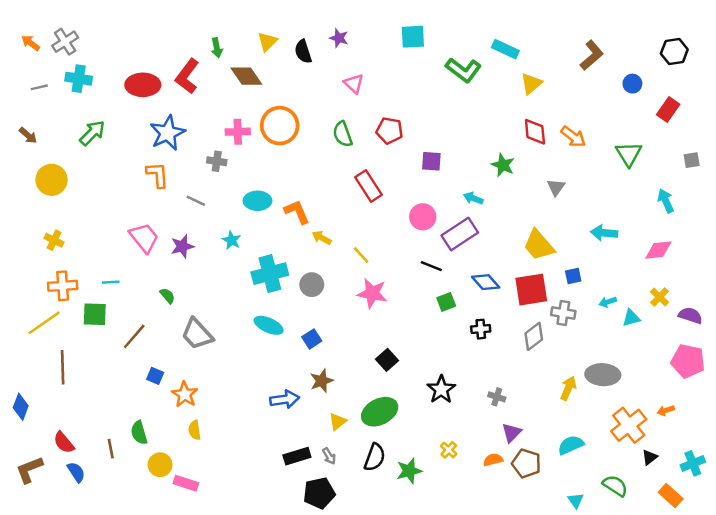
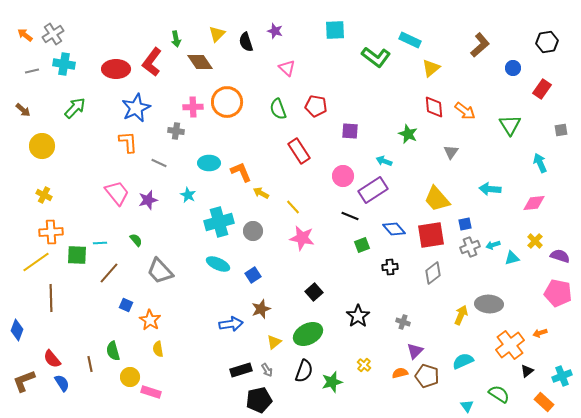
cyan line: (111, 282) -> (100, 243), moved
gray cross: (563, 313) -> (470, 247), moved, turned -30

